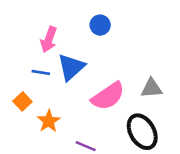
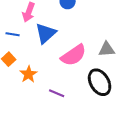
blue line: (41, 72) -> (13, 34), moved

